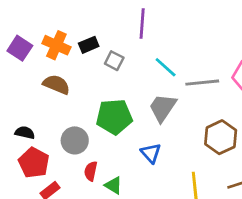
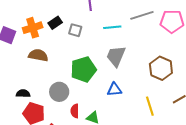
orange cross: (56, 45) -> (33, 28), turned -30
cyan line: (166, 67) -> (112, 27), turned -36
gray line: (202, 83) -> (142, 15), moved
blue triangle: (151, 153) -> (114, 90), turned -42

